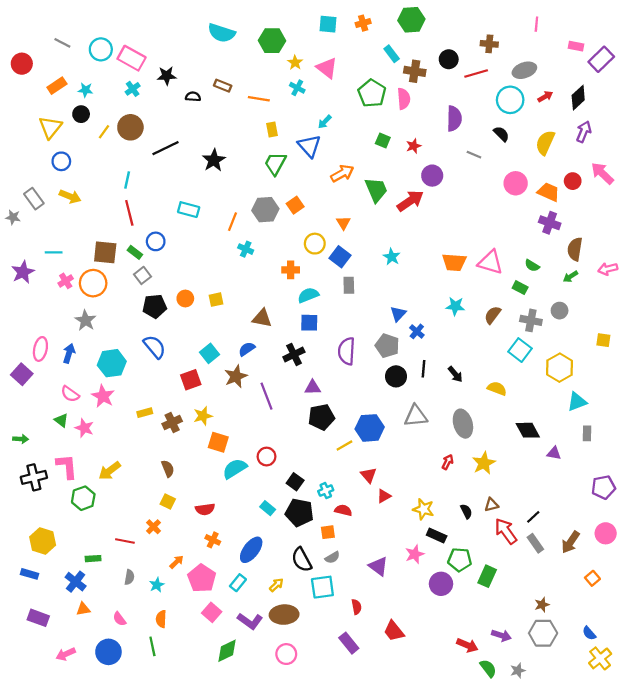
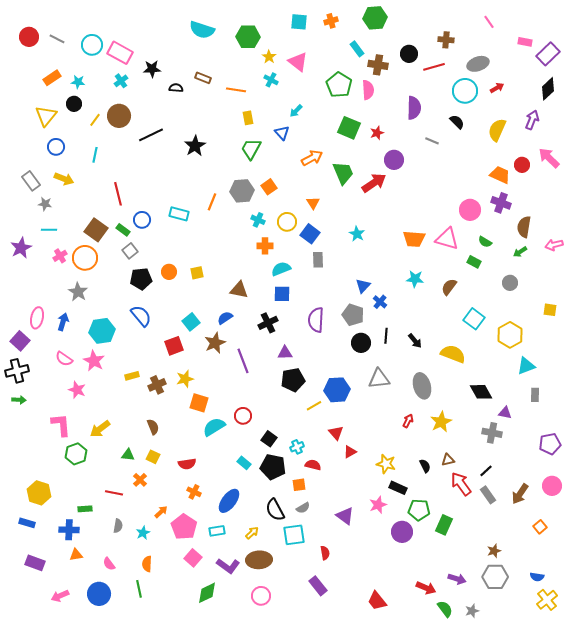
pink line: (536, 24) -> (489, 22), turned -40
red circle: (22, 64) -> (29, 37), moved
black diamond: (578, 98) -> (548, 89), moved
green square: (383, 140) -> (349, 128), size x1.6
blue triangle: (309, 146) -> (282, 133), size x0.7
cyan line: (127, 180) -> (95, 155), moved
pink circle: (516, 183) -> (470, 210), moved
cyan rectangle: (189, 210) -> (179, 214), moved
gray star: (13, 217) -> (45, 204), moved
cyan cross: (246, 249) -> (258, 220), moved
brown square: (105, 252) -> (96, 230), turned 30
gray cross: (531, 320) -> (492, 433), moved
yellow semicircle: (497, 388) -> (453, 354), size x1.4
green triangle: (61, 420) -> (128, 455), moved, turned -32
black cross: (34, 477) -> (17, 371), moved
blue cross: (76, 582) -> (69, 530), turned -36
cyan rectangle: (238, 583) -> (217, 531), turned 42
red trapezoid: (394, 631) -> (377, 601), moved
blue semicircle: (589, 633) -> (537, 577), turned -40

